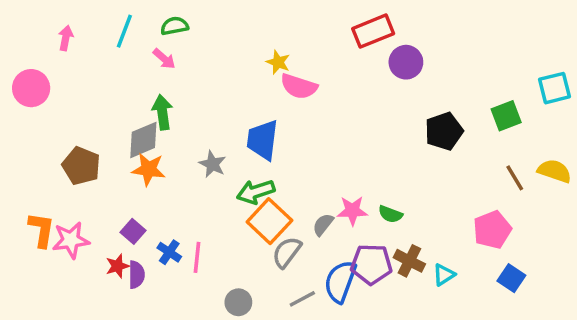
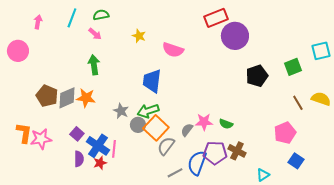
yellow star: (278, 62) -> (139, 36), moved
purple circle: (406, 62) -> (235, 36), size x1.4
gray diamond: (143, 140) -> (67, 98), moved
gray star: (212, 164) -> (121, 111), moved
blue cross: (169, 252) -> (98, 146), size x1.6
red star: (117, 266) -> (100, 163), moved
cyan triangle: (444, 275) -> (263, 175), moved
gray circle: (238, 302) -> (138, 125), moved

